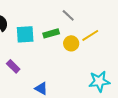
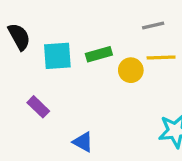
gray line: (68, 15) -> (153, 26), moved, turned -56
yellow line: (90, 35) -> (161, 57), turned 30

